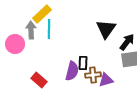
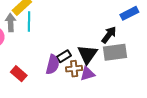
black triangle: (106, 29) -> (87, 54), moved
black rectangle: (83, 63) -> (64, 56), turned 56

